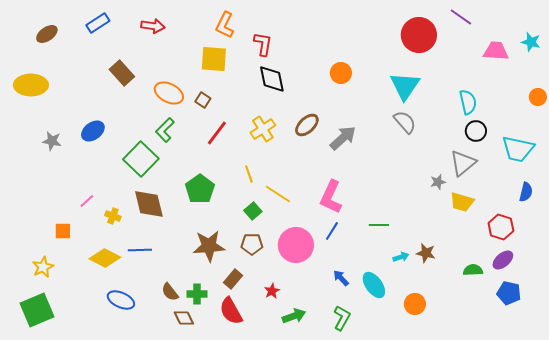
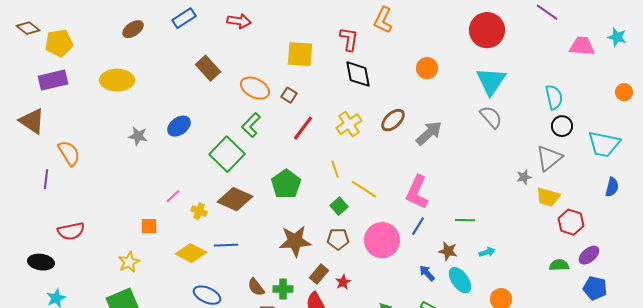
orange L-shape: (225, 25) -> (383, 20), moved
red circle: (419, 35) -> (487, 30), moved
brown diamond: (149, 204) -> (235, 199), turned -52
red hexagon: (501, 227) -> (571, 222), moved
brown star: (426, 253) -> (448, 251), moved
red star: (272, 291) -> (343, 282), moved

